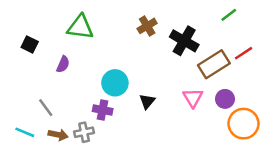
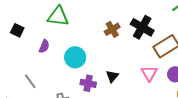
brown cross: (147, 26) -> (112, 29), moved
cyan circle: (115, 83) -> (75, 57), moved
purple cross: (103, 110) -> (88, 83), moved

